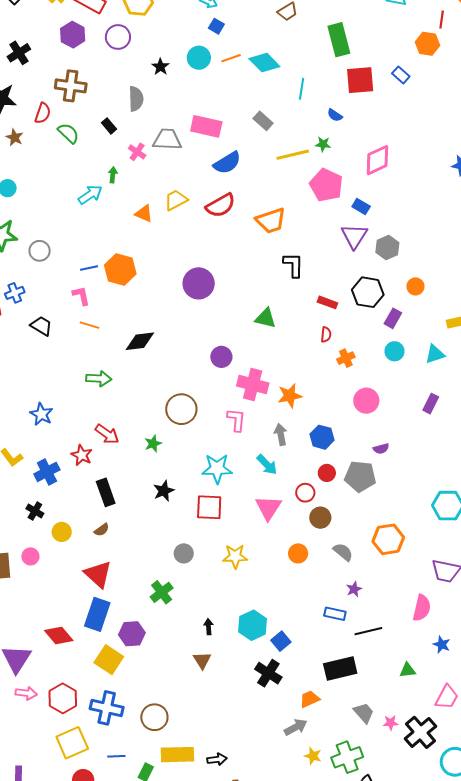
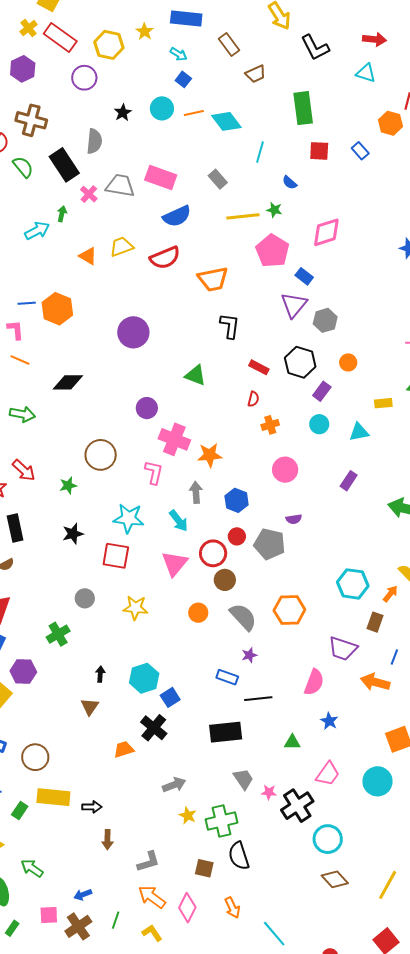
purple hexagon: (73, 35) -> (23, 69), moved
red square: (360, 80) -> (319, 151), size x0.7
black rectangle: (109, 126) -> (64, 165), size x2.0
red circle: (305, 493) -> (213, 553), size x1.4
gray semicircle: (343, 552) -> (243, 617), size x1.4
orange trapezoid: (310, 699) -> (124, 749), moved

